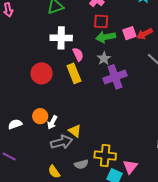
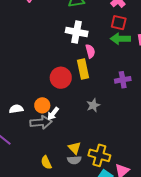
gray star: (104, 58) -> (93, 105), moved
red circle: (42, 73) -> (61, 78), moved
purple cross: (115, 77) -> (123, 80), size x0.7
yellow triangle: (75, 131) -> (75, 148), moved
gray arrow: (62, 142) -> (41, 122), moved

